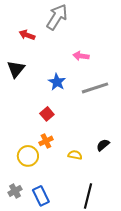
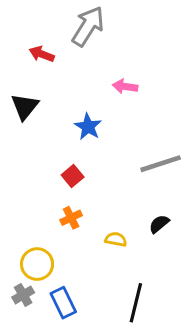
gray line: (95, 88) -> (161, 164), moved
yellow circle: (28, 156) -> (37, 264), moved

